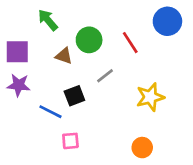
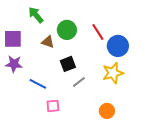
blue circle: (167, 21) -> (118, 46), moved
gray line: (105, 76) -> (79, 82), moved
black square: (74, 96) -> (68, 64), moved

